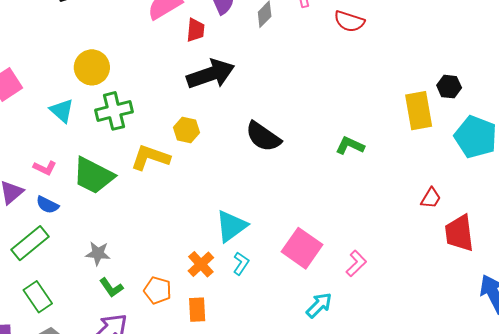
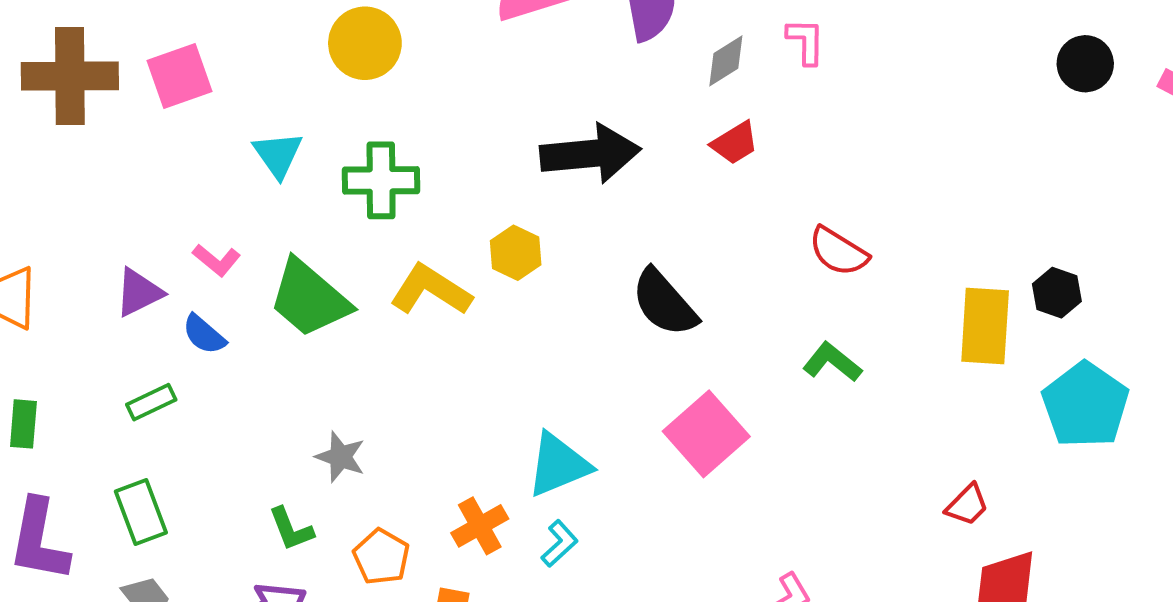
red semicircle: (349, 21) -> (838, 252), moved
red trapezoid: (196, 30) -> (735, 143), moved, turned 40
yellow circle: (92, 67) -> (365, 43), moved
green rectangle: (30, 243) -> (151, 402), size x0.6
pink square: (302, 248) -> (706, 434), moved
gray star: (98, 253) -> (340, 457), moved

